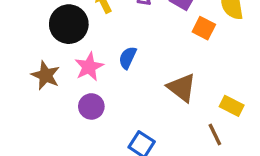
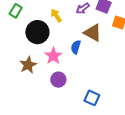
brown star: (46, 75) -> (28, 65), turned 30
brown triangle: (182, 88) -> (93, 33), moved

